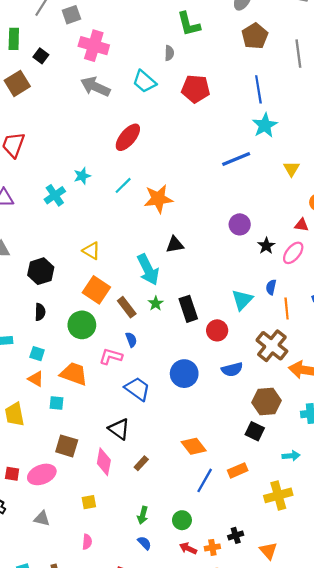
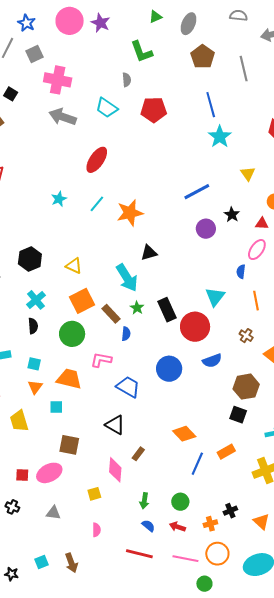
blue line: (236, 159) -> (197, 192), moved
cyan cross: (55, 195) -> (36, 300), moved
black star: (266, 246) -> (232, 215), moved
black hexagon: (41, 271) -> (30, 259), moved
blue semicircle: (271, 287) -> (241, 272), moved
orange square: (96, 290) -> (82, 301), turned 35
red circle: (217, 330) -> (195, 327), size x1.5
blue semicircle: (131, 340) -> (126, 334), moved, turned 32
brown cross: (272, 346) -> (246, 336), size x0.5
orange triangle: (36, 379) -> (35, 387), turned 42
pink diamond: (104, 462) -> (115, 470), moved
red arrow: (188, 548) -> (177, 527), moved

